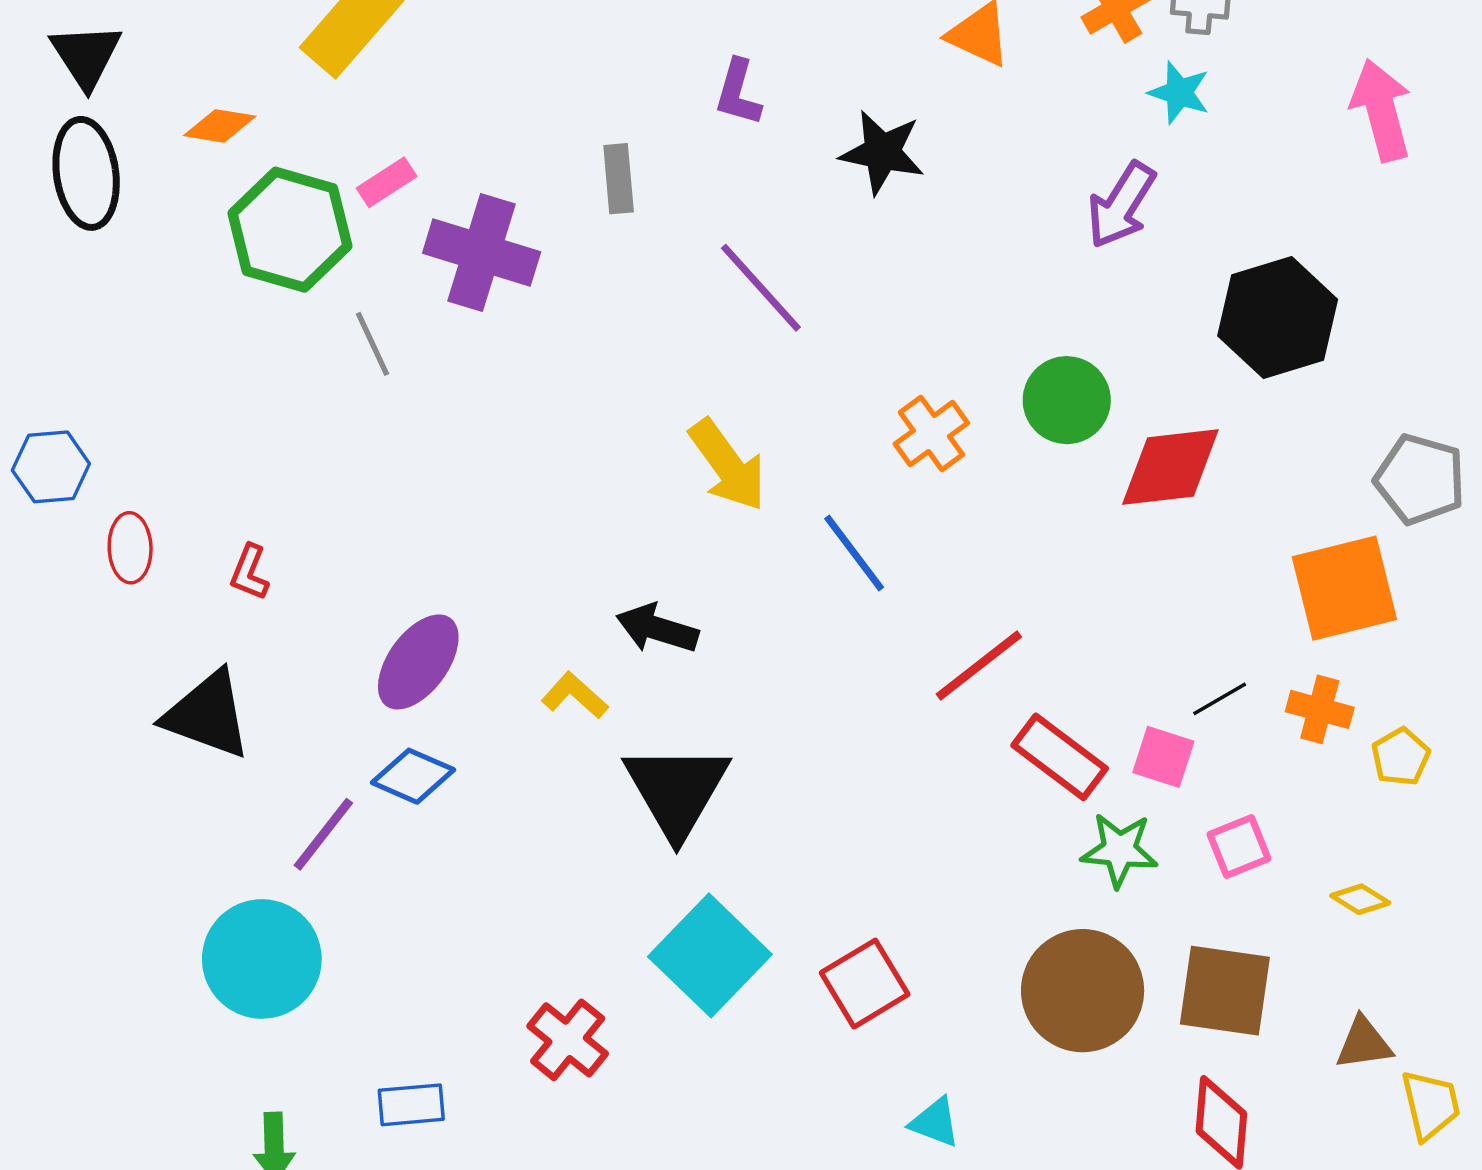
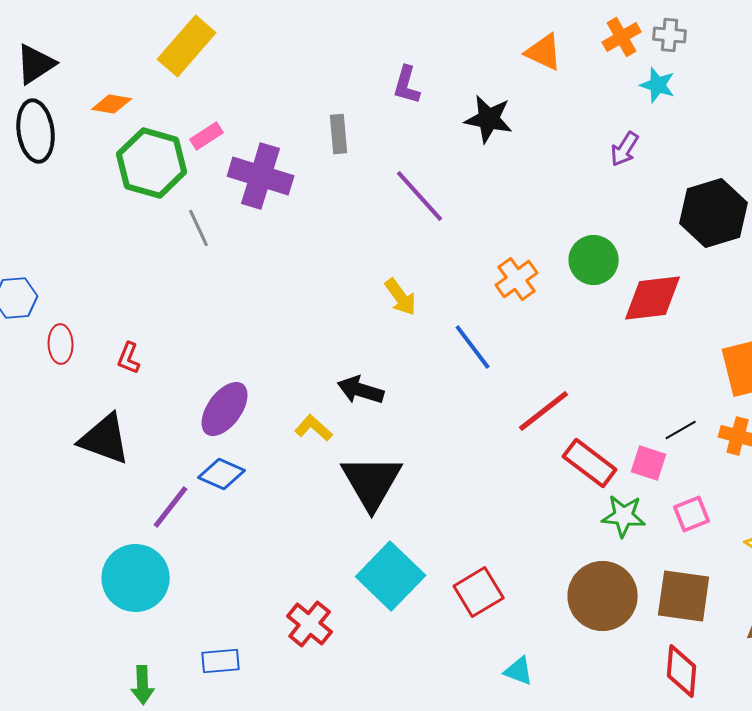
black triangle: (86, 56) -> (36, 64), turned 30
purple arrow: (1121, 205) -> (625, 149), size x0.7
yellow arrow: (728, 465) -> (401, 297), size x0.7

